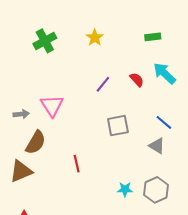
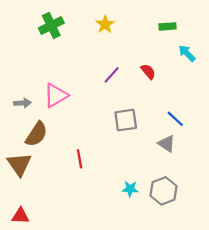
cyan arrow: (165, 73) -> (187, 53), moved, size x0.7
pink triangle: (52, 106) -> (56, 95), turned 30
brown triangle: (21, 171) -> (19, 164), turned -45

